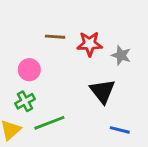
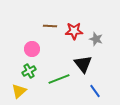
green line: (49, 123) -> (59, 79), moved
blue line: (120, 130) -> (95, 91), turned 40

